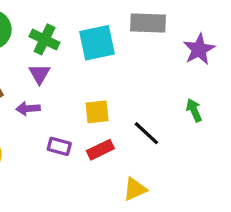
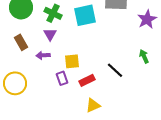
yellow square: (97, 112) -> (72, 61), moved
purple rectangle: (59, 146) -> (62, 78), turned 56
yellow triangle: (135, 189) -> (93, 105), moved

